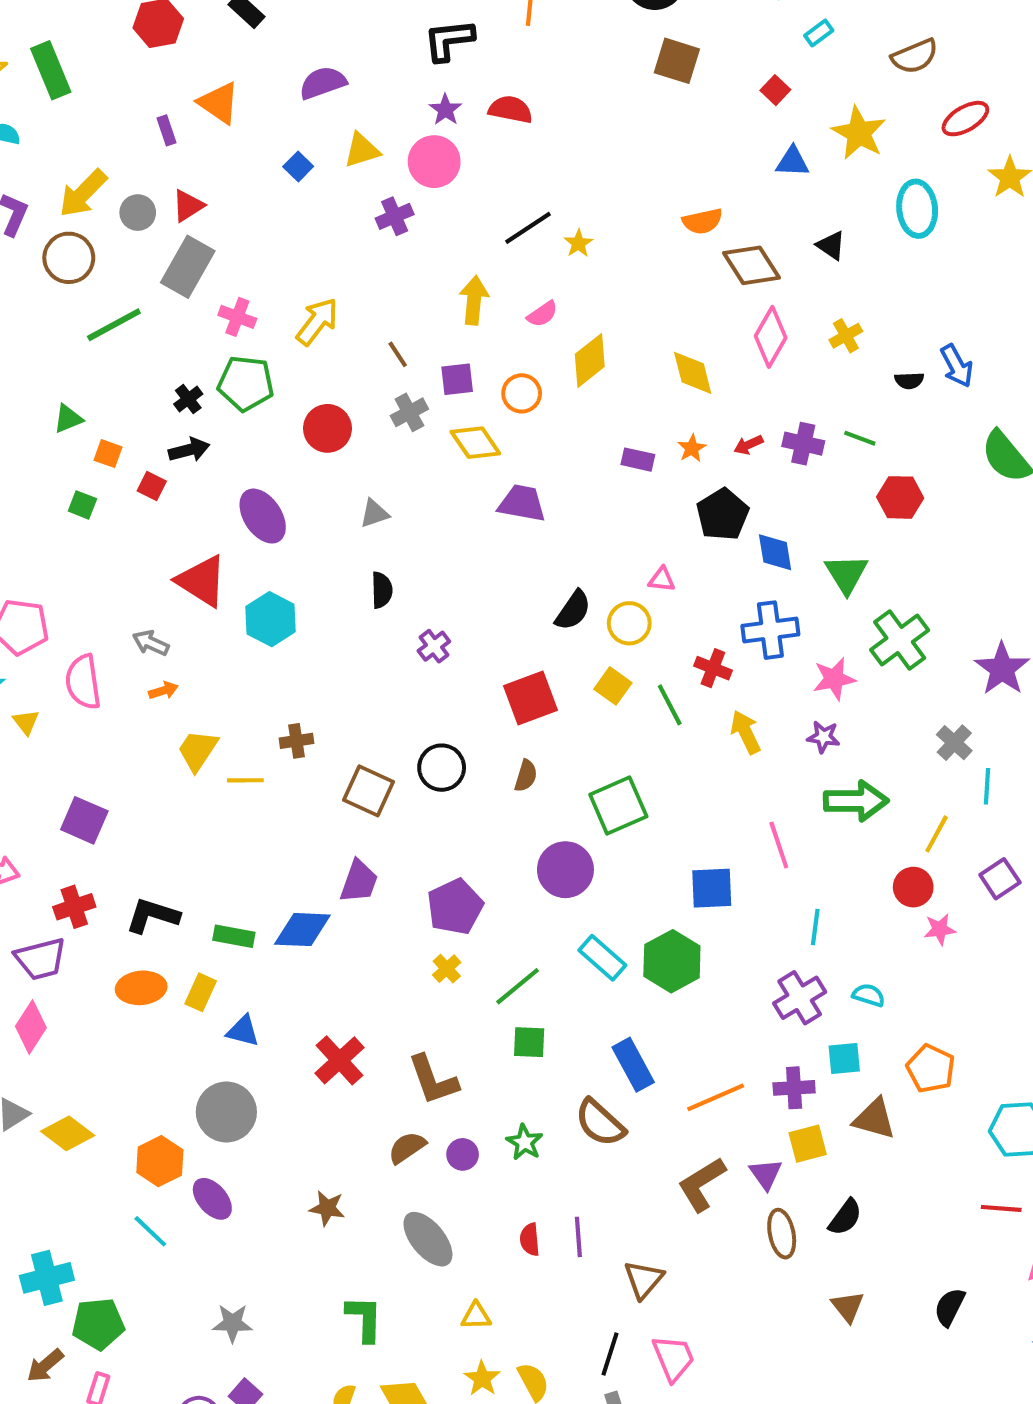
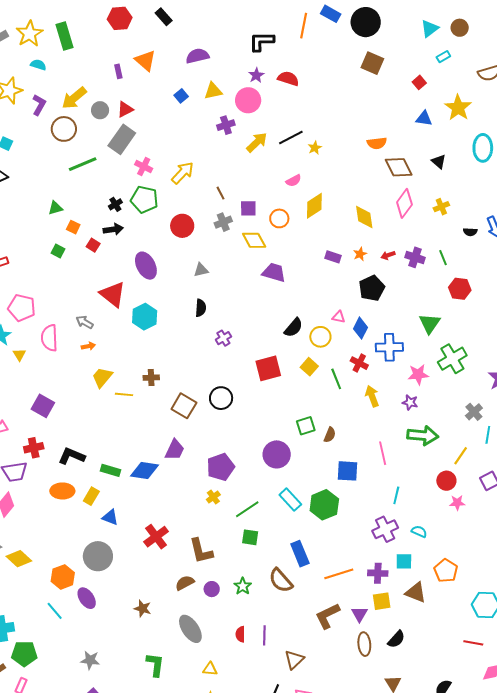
yellow arrow: (474, 300) -> (257, 142), moved, turned 35
green line: (860, 438) -> (443, 258), turned 42
blue diamond: (775, 552) -> (361, 328), moved, turned 30
brown semicircle: (526, 776) -> (330, 435), moved
green square: (618, 806) -> (306, 426), size x0.7

